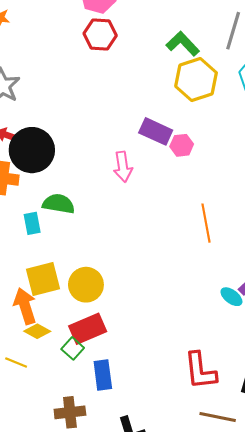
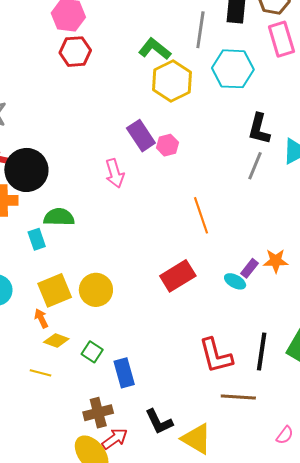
purple rectangle: (156, 131) -> (141, 136), turned 40
orange arrow: (25, 306) -> (41, 318), size x0.6
red rectangle: (88, 329) -> (178, 276), moved

